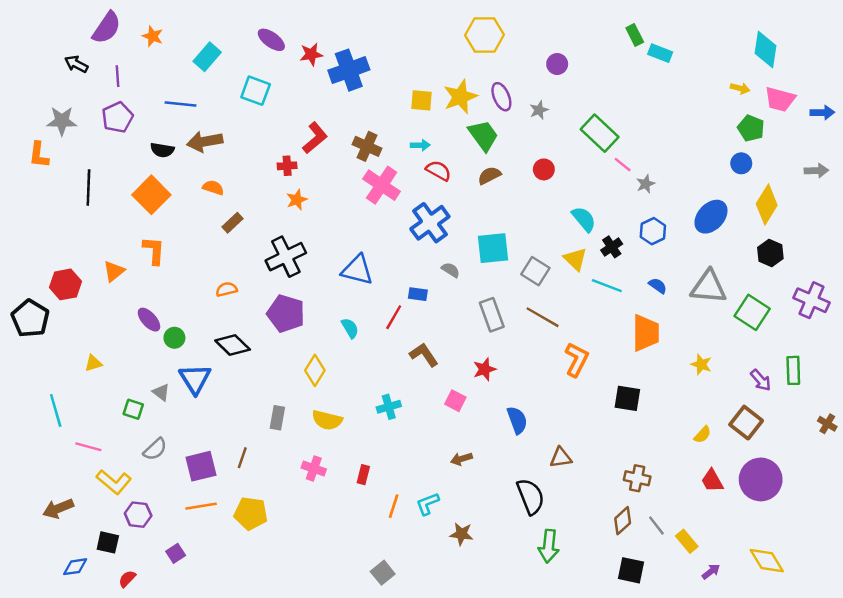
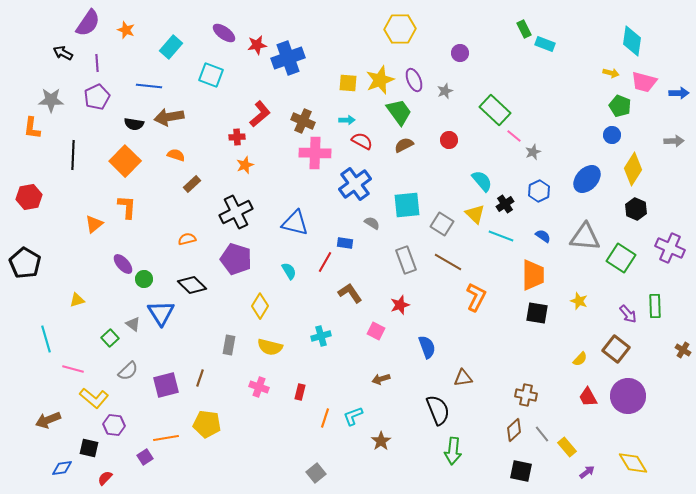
pink cross: (382, 185) -> (315, 153), turned -32
red hexagon: (65, 284) -> (29, 197), moved
black square: (627, 398) -> (537, 313), moved
green square: (133, 409) -> (110, 338), turned 30
orange line: (201, 506) -> (166, 438), moved
brown star: (461, 534) -> (381, 441), turned 30

